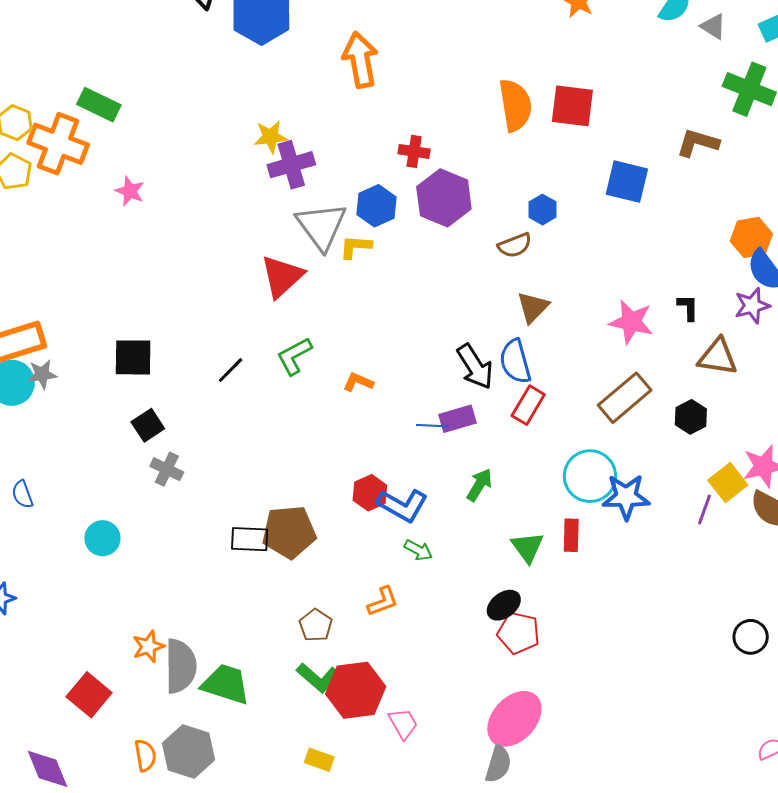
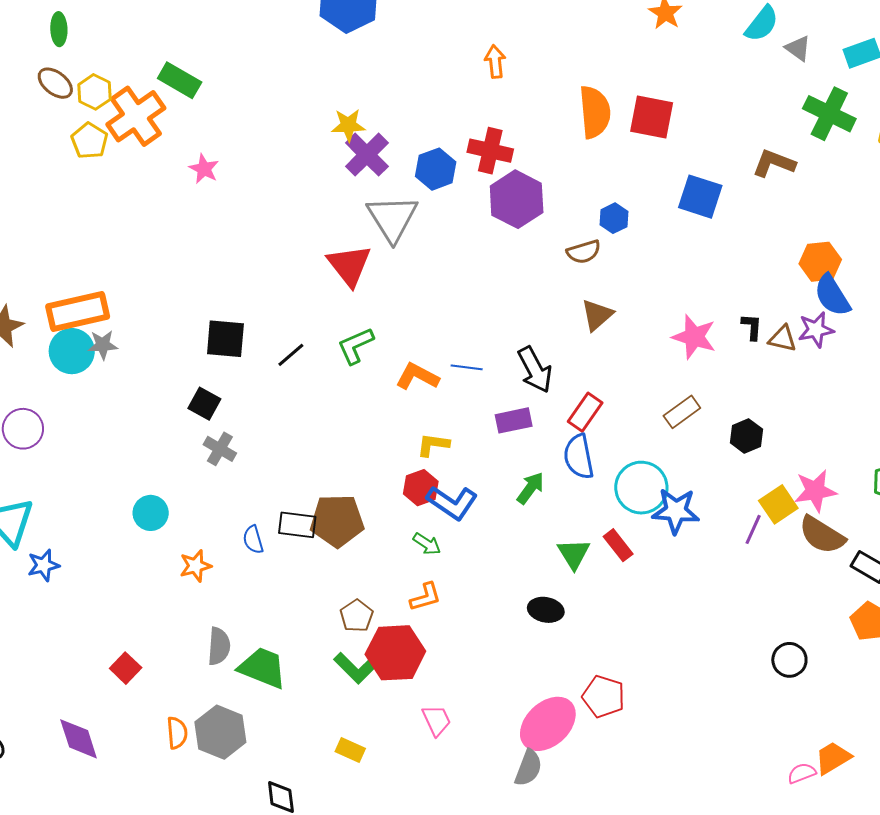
orange arrow: (360, 60) -> (495, 62), moved, size x0.6
orange cross: (58, 144) -> (136, 116), turned 30
red cross: (414, 151) -> (490, 151), size x1.4
purple cross: (291, 165) -> (367, 155), turned -33
blue hexagon: (376, 206) -> (436, 169), moved
yellow L-shape: (355, 247) -> (433, 445), moved
red triangle: (282, 276) -> (349, 265), turned -30
black square: (133, 357) -> (225, 339), moved
brown triangle: (718, 357) -> (783, 339), moved, size x0.7
blue semicircle: (515, 361) -> (579, 457), moved
orange L-shape: (358, 382) -> (417, 376), size x1.4
brown rectangle: (625, 398) -> (682, 412), size x0.7
black square: (148, 425) -> (204, 404), turned -32
blue line: (432, 426) -> (467, 367), moved
blue semicircle: (22, 494) -> (253, 540), moved
red rectangle: (571, 535) -> (618, 545), turned -44
green arrow: (418, 550) -> (427, 544), moved
black ellipse: (504, 605) -> (546, 610), turned 44
red pentagon: (518, 633) -> (604, 697), moved
orange star: (148, 646) -> (196, 566), moved
gray semicircle: (181, 666) -> (219, 646), size x0.7
red hexagon: (356, 690) -> (395, 653), moved
red square: (89, 695) -> (126, 668), size x0.7

